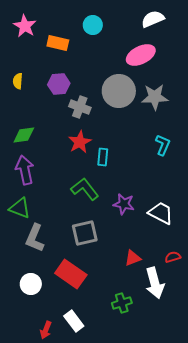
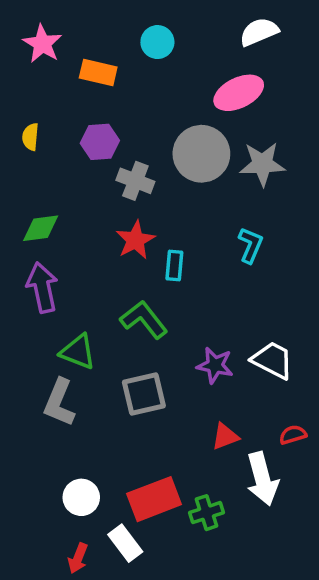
cyan L-shape: (163, 145) -> (251, 245), moved
purple star: (124, 204) -> (215, 365), moved
green triangle: (20, 208) -> (78, 352), moved
red rectangle: (71, 274) -> (154, 499), moved, turned -56
white circle: (31, 284) -> (81, 497), moved

